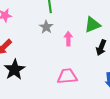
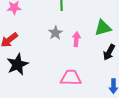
gray star: (46, 27) -> (55, 33), moved

